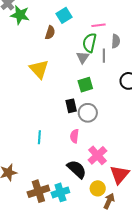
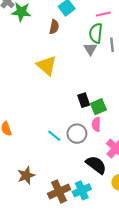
green square: (85, 85) -> (98, 107), moved
gray circle: (88, 113) -> (77, 134), moved
pink semicircle: (74, 136) -> (96, 124), moved
cyan line: (39, 137) -> (54, 136), turned -48

